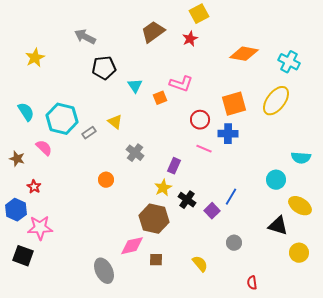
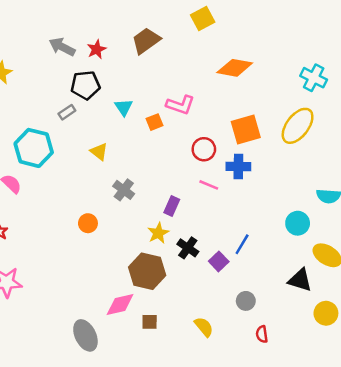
red star: (190, 39) -> (97, 49), moved
orange diamond: (244, 54) -> (235, 68), moved
gray rectangle: (89, 133) -> (67, 112), moved
red semicircle: (252, 283) -> (262, 334), moved

